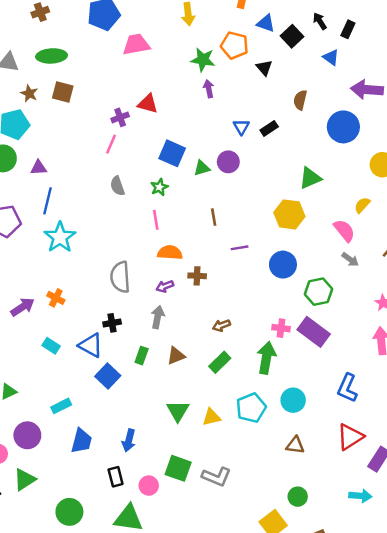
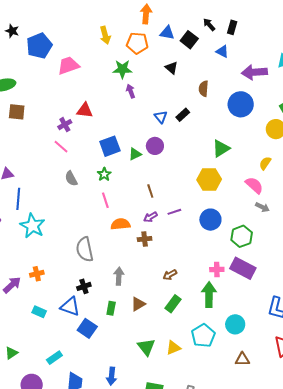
orange pentagon: (234, 45) -> (137, 43), moved
pink line: (111, 144) -> (61, 147), turned -63
blue square: (172, 153) -> (110, 146), turned -35
purple arrow: (165, 286) -> (150, 217), moved
orange cross: (56, 298) -> (37, 274), turned -32

